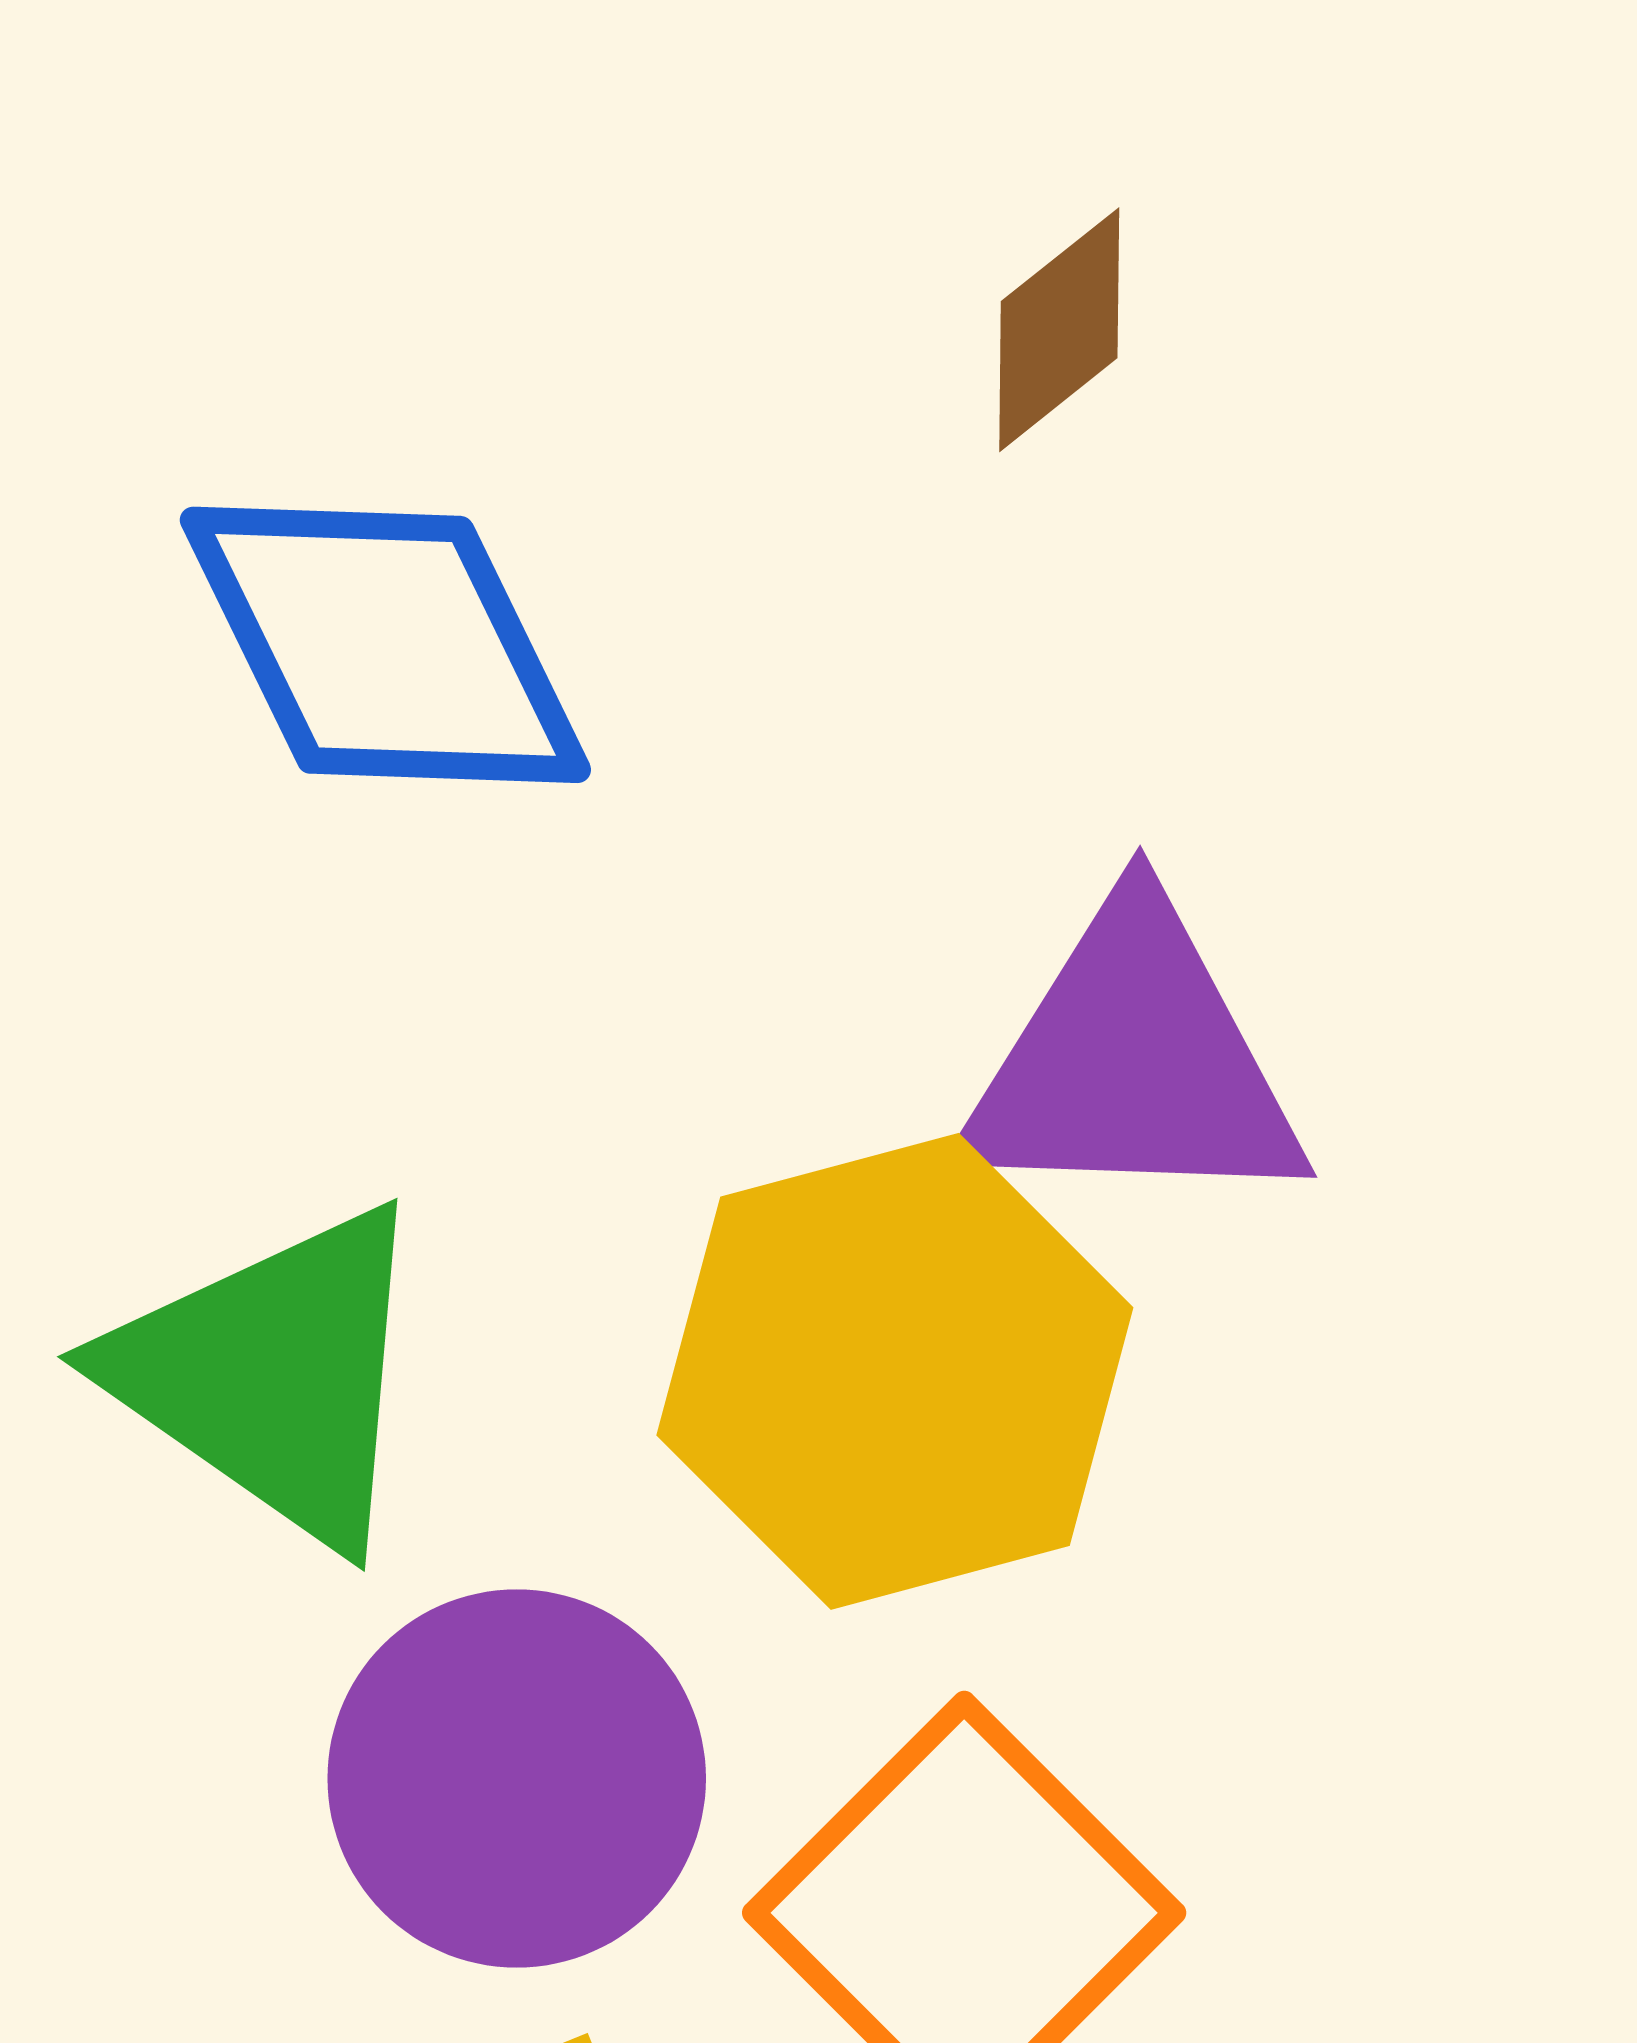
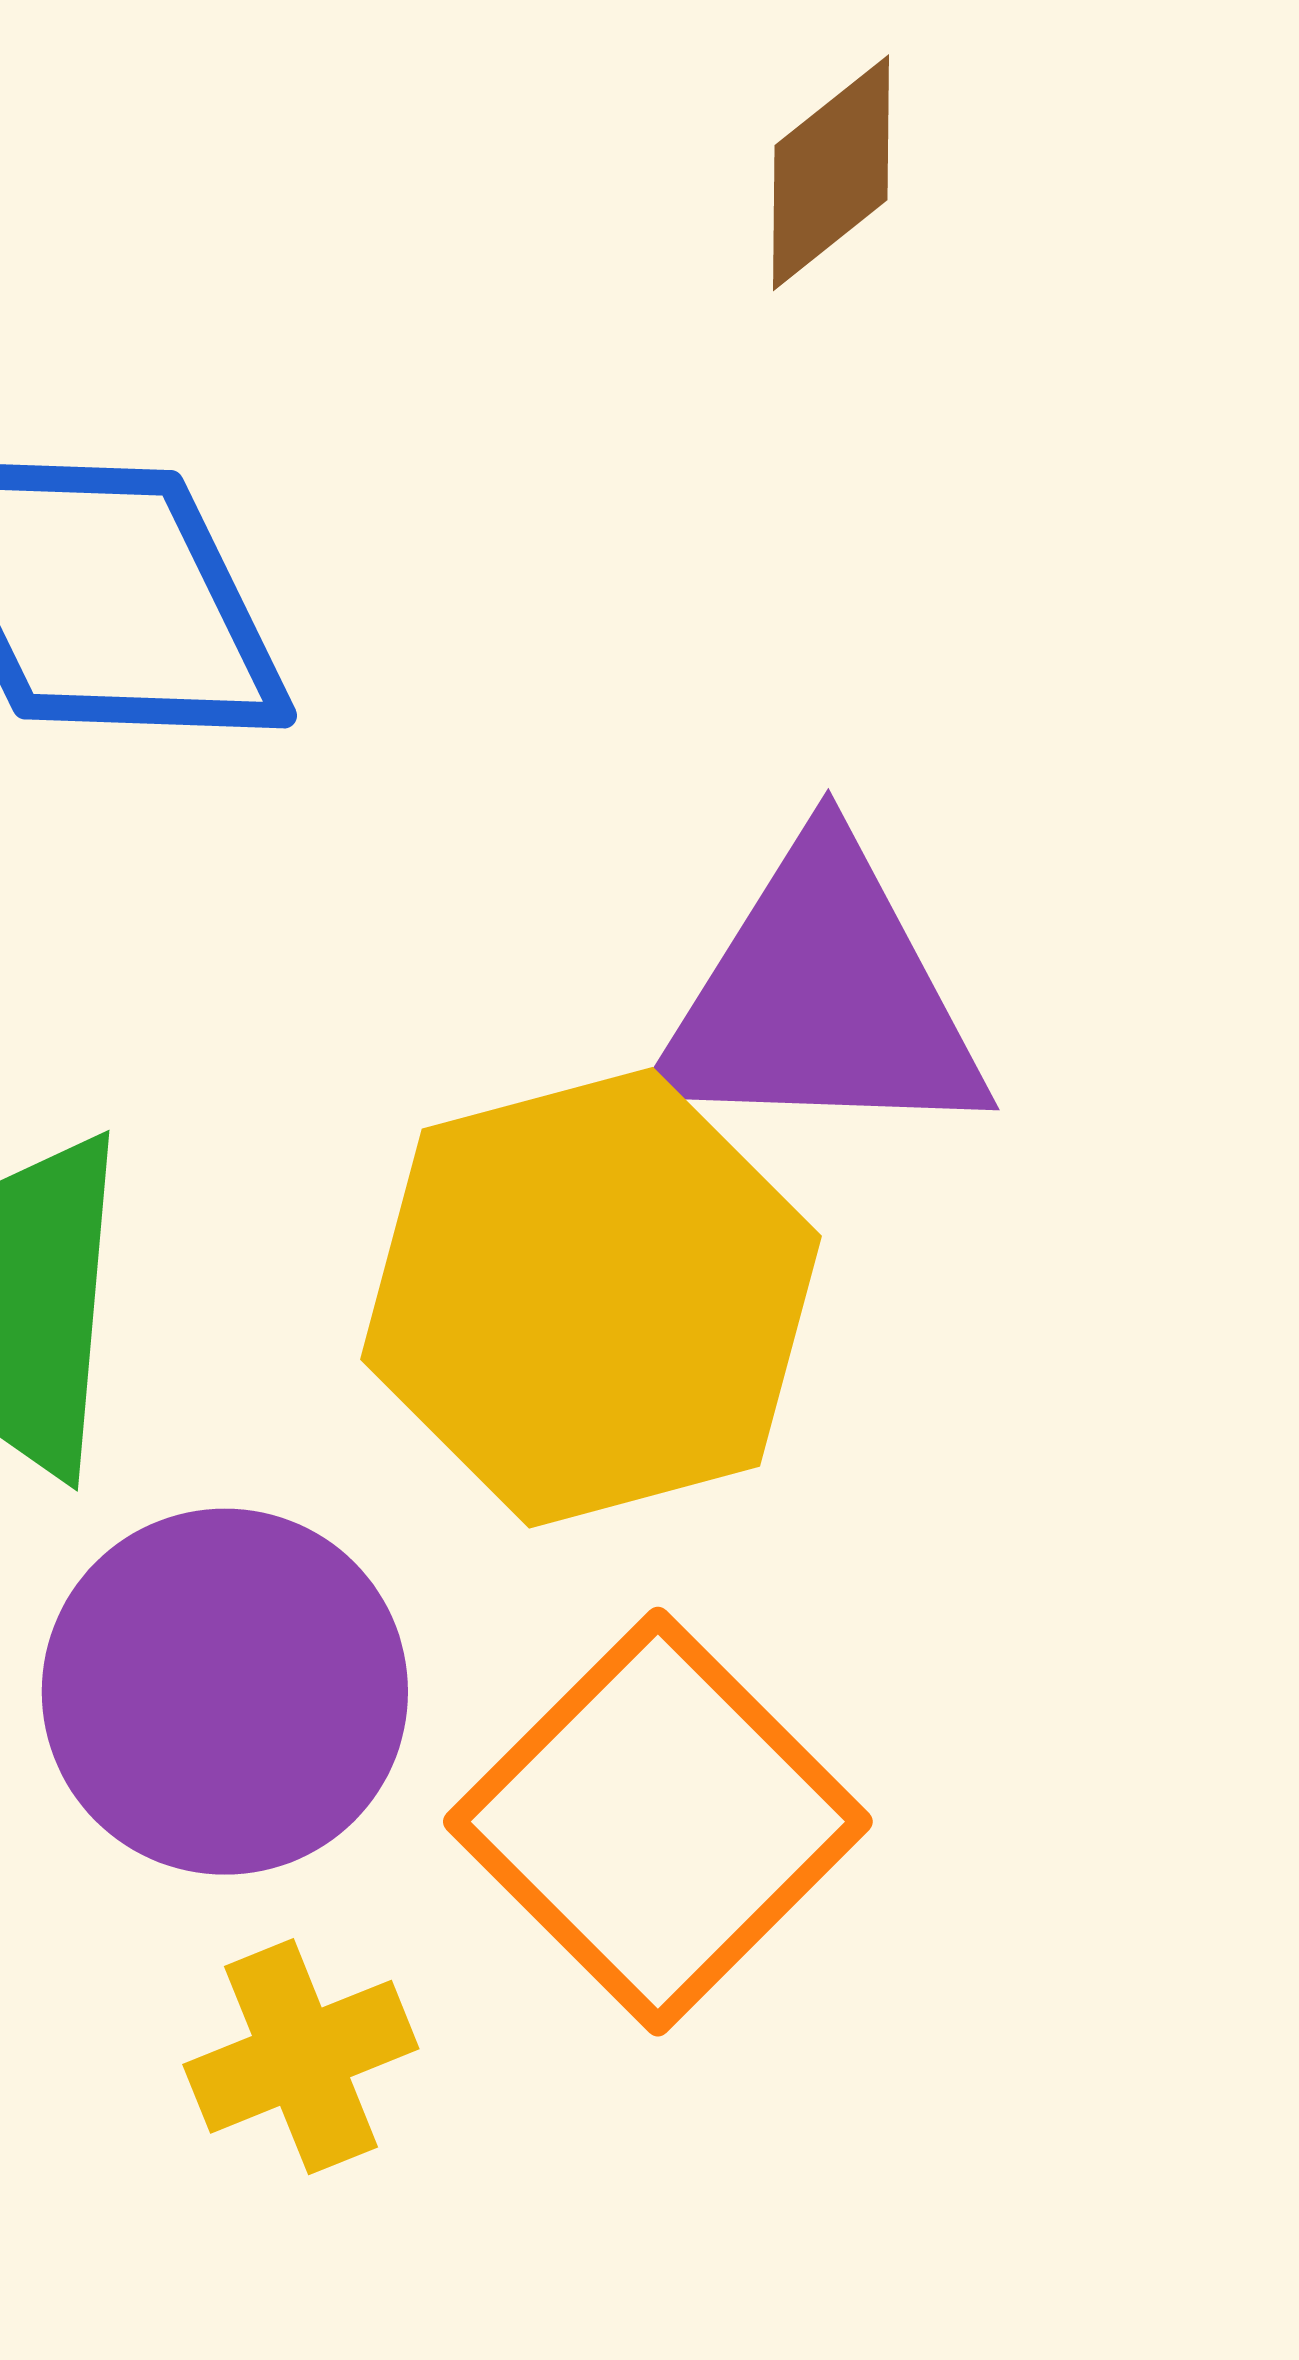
brown diamond: (1059, 330) -> (831, 173), moved

